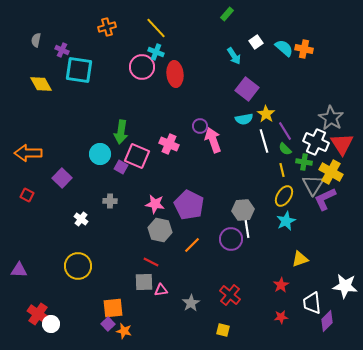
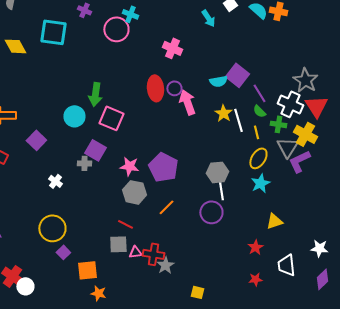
purple cross: (62, 50) -> (84, 10), moved
red ellipse: (175, 74) -> (155, 88), moved
purple square: (247, 89) -> (237, 75), moved
yellow star: (266, 114) -> (223, 113), moved
white line: (264, 141) -> (238, 120), moved
pink cross: (169, 144) -> (172, 48), moved
purple square: (121, 167) -> (95, 150), moved, size x1.5
purple circle: (231, 239) -> (211, 212), moved
white star: (345, 286) -> (319, 248), size x0.7
red cross: (230, 295) -> (153, 254), moved, turned -30
purple diamond: (327, 321) -> (322, 279), moved
purple square: (108, 324) -> (63, 252), moved

